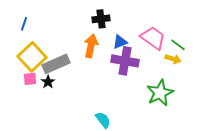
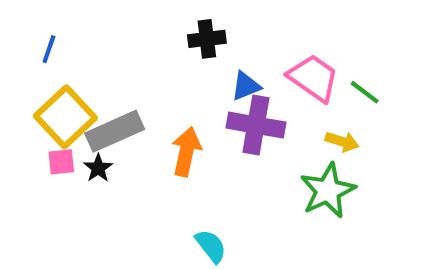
orange arrow: (91, 46) -> (186, 152), moved
yellow arrow: (173, 59) -> (342, 141), moved

